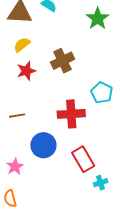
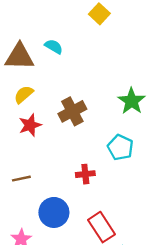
green star: (98, 19) -> (132, 101), moved
red cross: (71, 114) -> (85, 174), size x0.6

